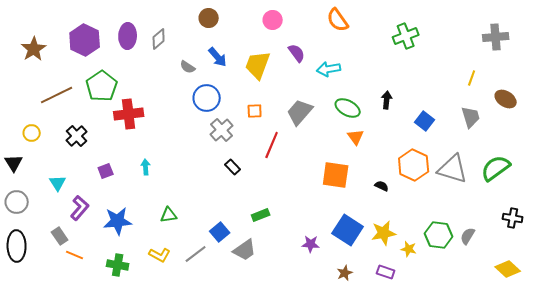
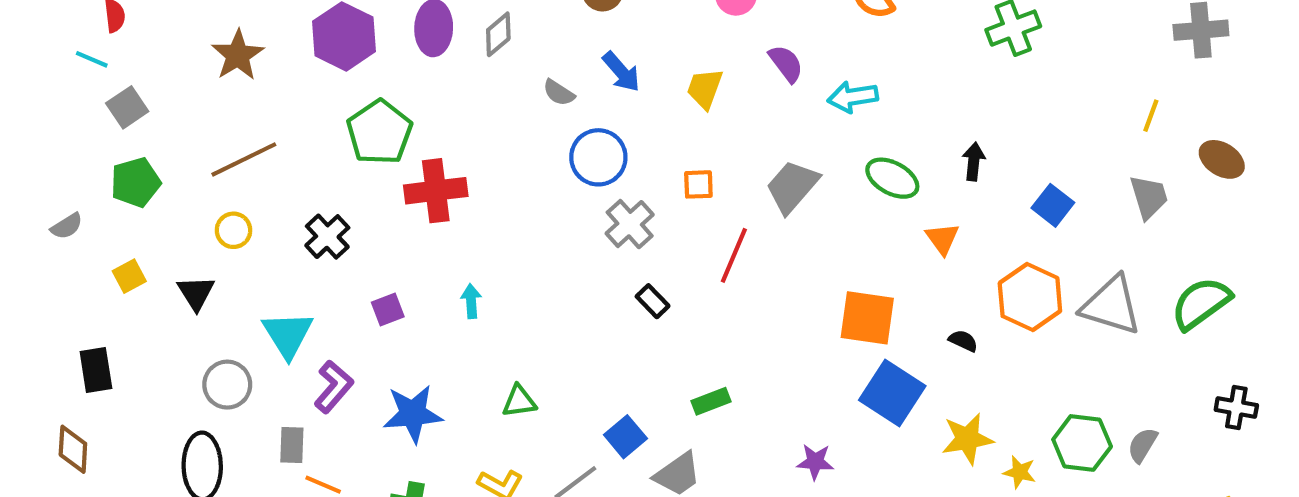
yellow trapezoid: (258, 65) -> (705, 89), size x0.7
brown line: (57, 95) -> (244, 159), moved
orange triangle: (356, 137) -> (942, 239), moved
cyan triangle: (58, 183) -> (288, 335), size x1.5
gray circle: (17, 202) -> (227, 385), moved
blue square: (348, 230) -> (892, 393), moved
gray rectangle: (60, 236) -> (292, 445), turned 36

